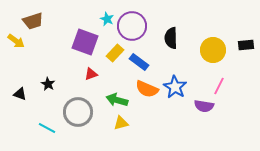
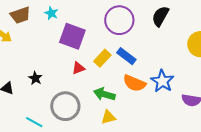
cyan star: (107, 19) -> (51, 13), moved
black semicircle: (171, 38) -> (160, 16), moved, turned 30
yellow rectangle: (115, 53) -> (102, 58), moved

